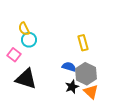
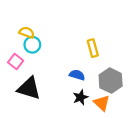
yellow semicircle: (24, 29) -> (27, 32), turned 136
gray hexagon: (86, 74) -> (111, 81), moved

